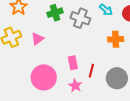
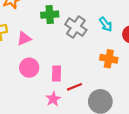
red line: (91, 71) -> (75, 87), turned 40
pink circle: (44, 77) -> (29, 68), moved, size x0.7

